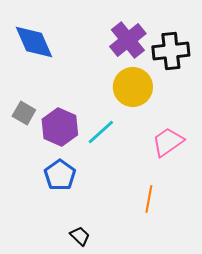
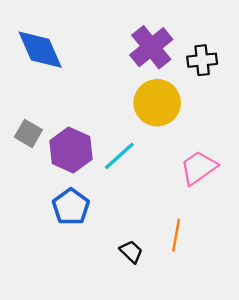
black cross: (171, 51) -> (202, 60), size x0.7
black trapezoid: (80, 236) -> (131, 252), moved

